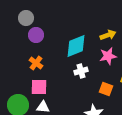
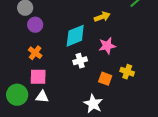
yellow arrow: (108, 35) -> (102, 17), moved

